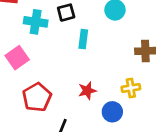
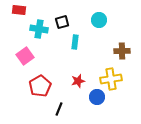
yellow cross: (131, 88) -> (111, 79), size x1.5

